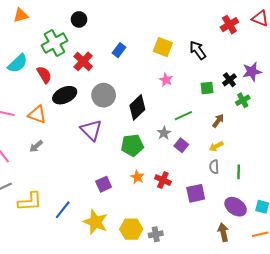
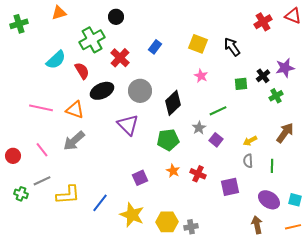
brown arrow: (218, 121) -> (285, 133), moved, size x1.5
gray arrow: (36, 146) -> (74, 141), size x1.6

